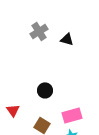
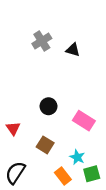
pink rectangle: (72, 115) -> (84, 121), moved, turned 48

